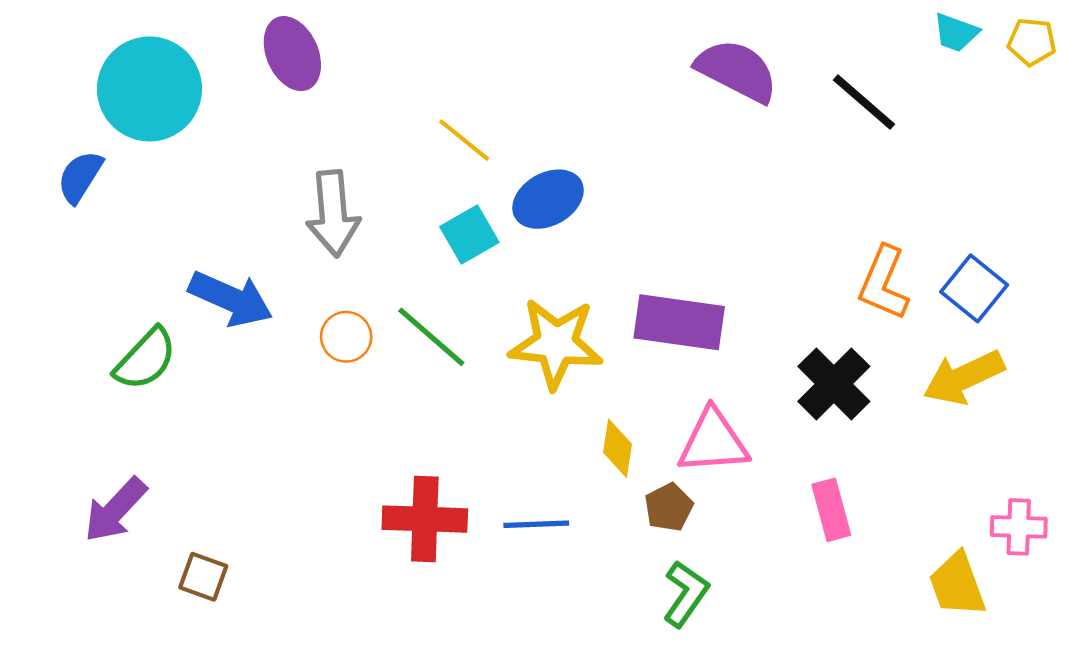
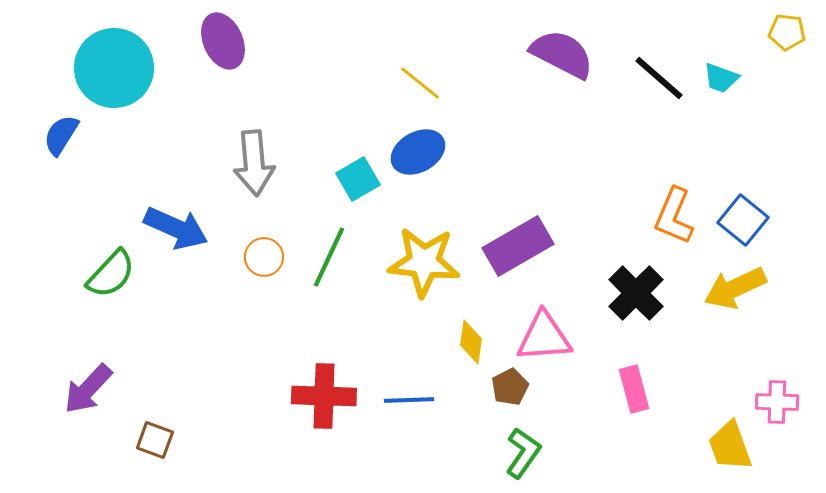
cyan trapezoid: (956, 33) -> (721, 78), moved
yellow line: (464, 140) -> (420, 83), moved
purple rectangle: (679, 322) -> (518, 246), turned -38
green line: (431, 337) -> (329, 257), turned 74

